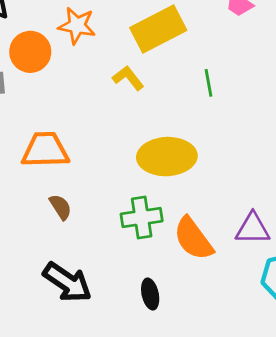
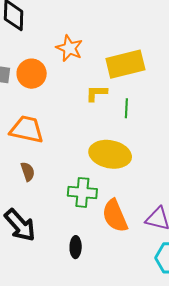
orange circle: (30, 52) -> (32, 74), moved
yellow L-shape: (128, 78) -> (96, 93), turned -65
green line: (208, 83) -> (126, 108), moved

